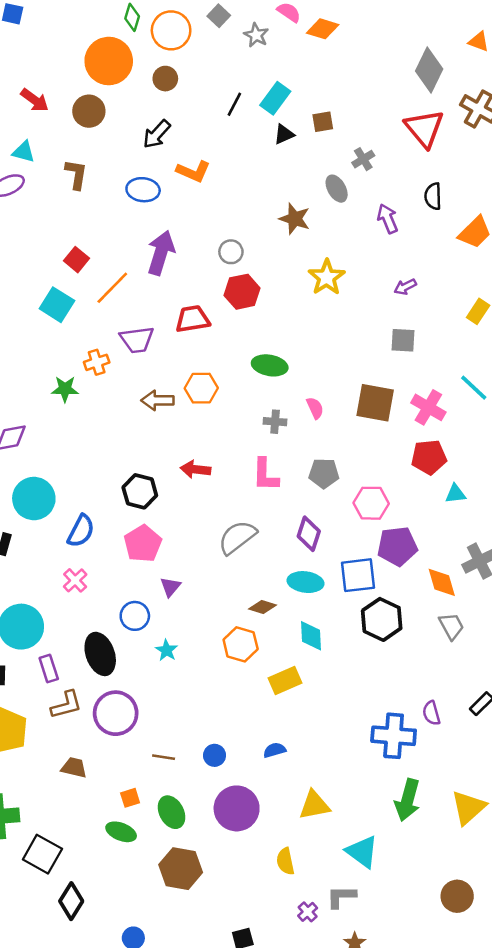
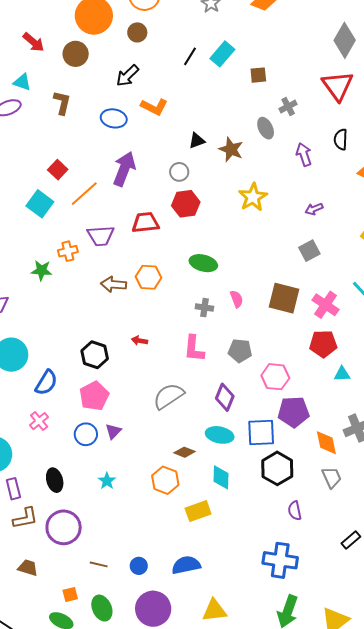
black triangle: (284, 134) -> (197, 141), moved
gray square: (403, 340) -> (309, 251), turned -35
red arrow: (195, 469) -> (139, 341), size x0.7
blue circle: (135, 616) -> (86, 434), moved
black ellipse: (100, 654) -> (55, 480), size x0.7
purple semicircle: (431, 713) -> (295, 511), moved
blue semicircle: (275, 750) -> (186, 565), size x1.6

